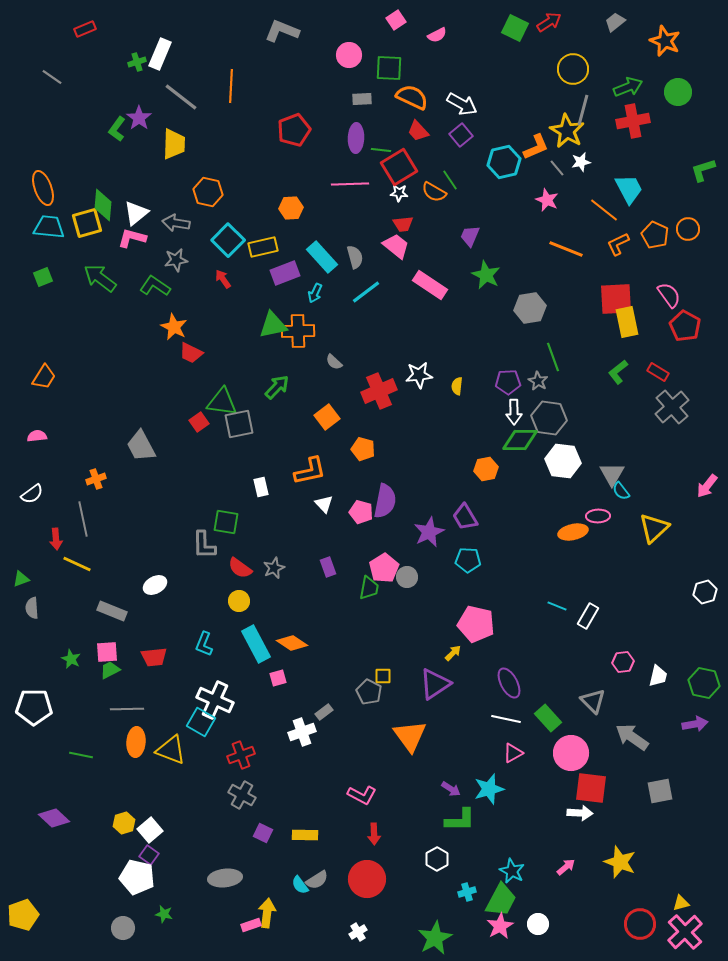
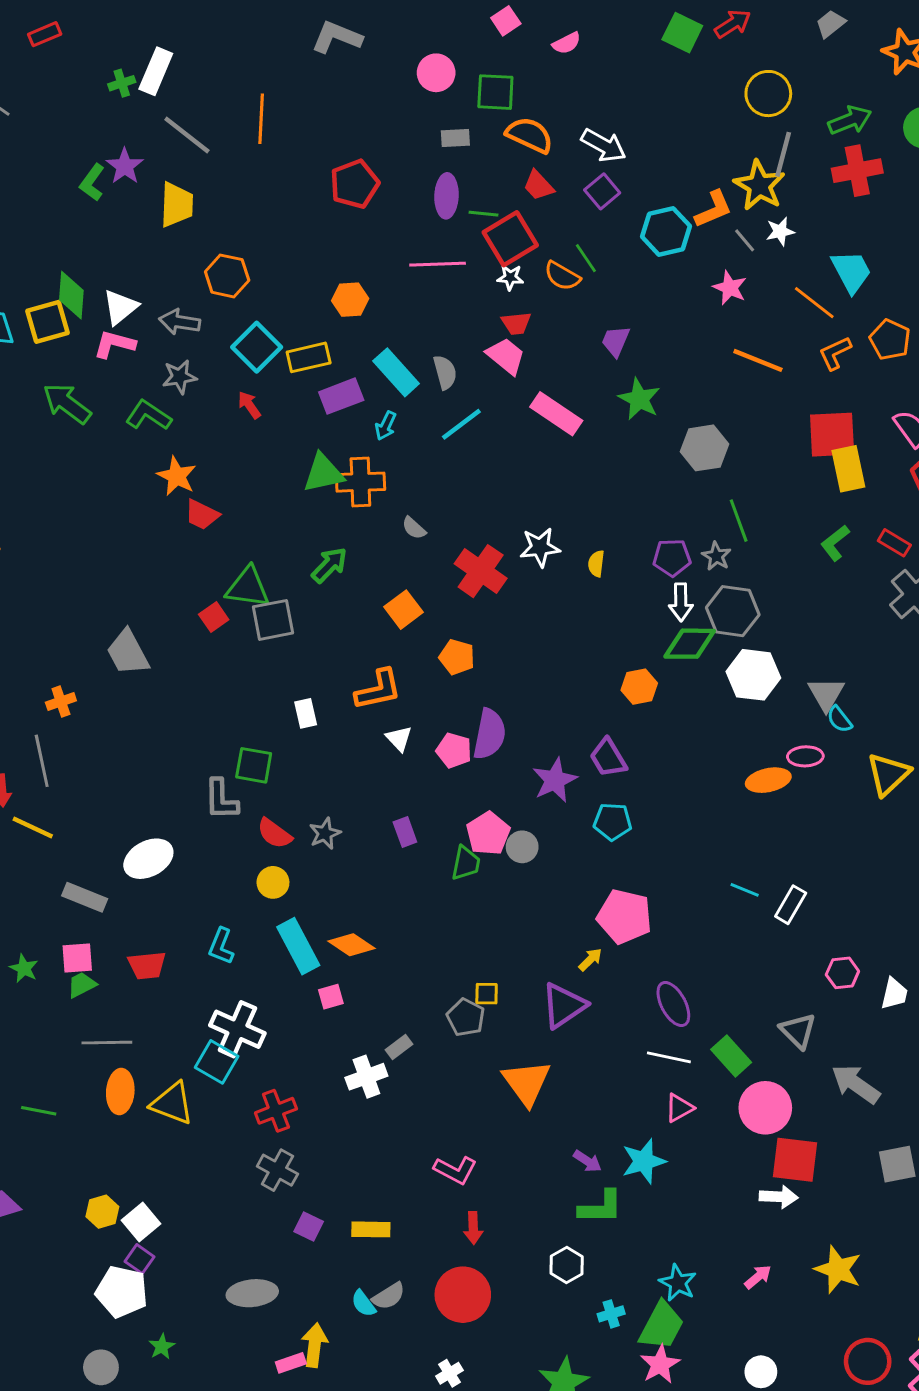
red cross: (379, 391) -> (481, 571), turned -32
white ellipse: (155, 585) -> (148, 859), size x1.4
green star: (164, 914) -> (162, 1347), turned 30
white circle: (538, 924) -> (761, 1372), moved

